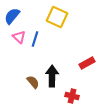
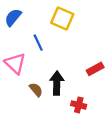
pink triangle: (19, 37) -> (15, 63), moved, size x1.5
blue line: (35, 39) -> (38, 43), turned -42

